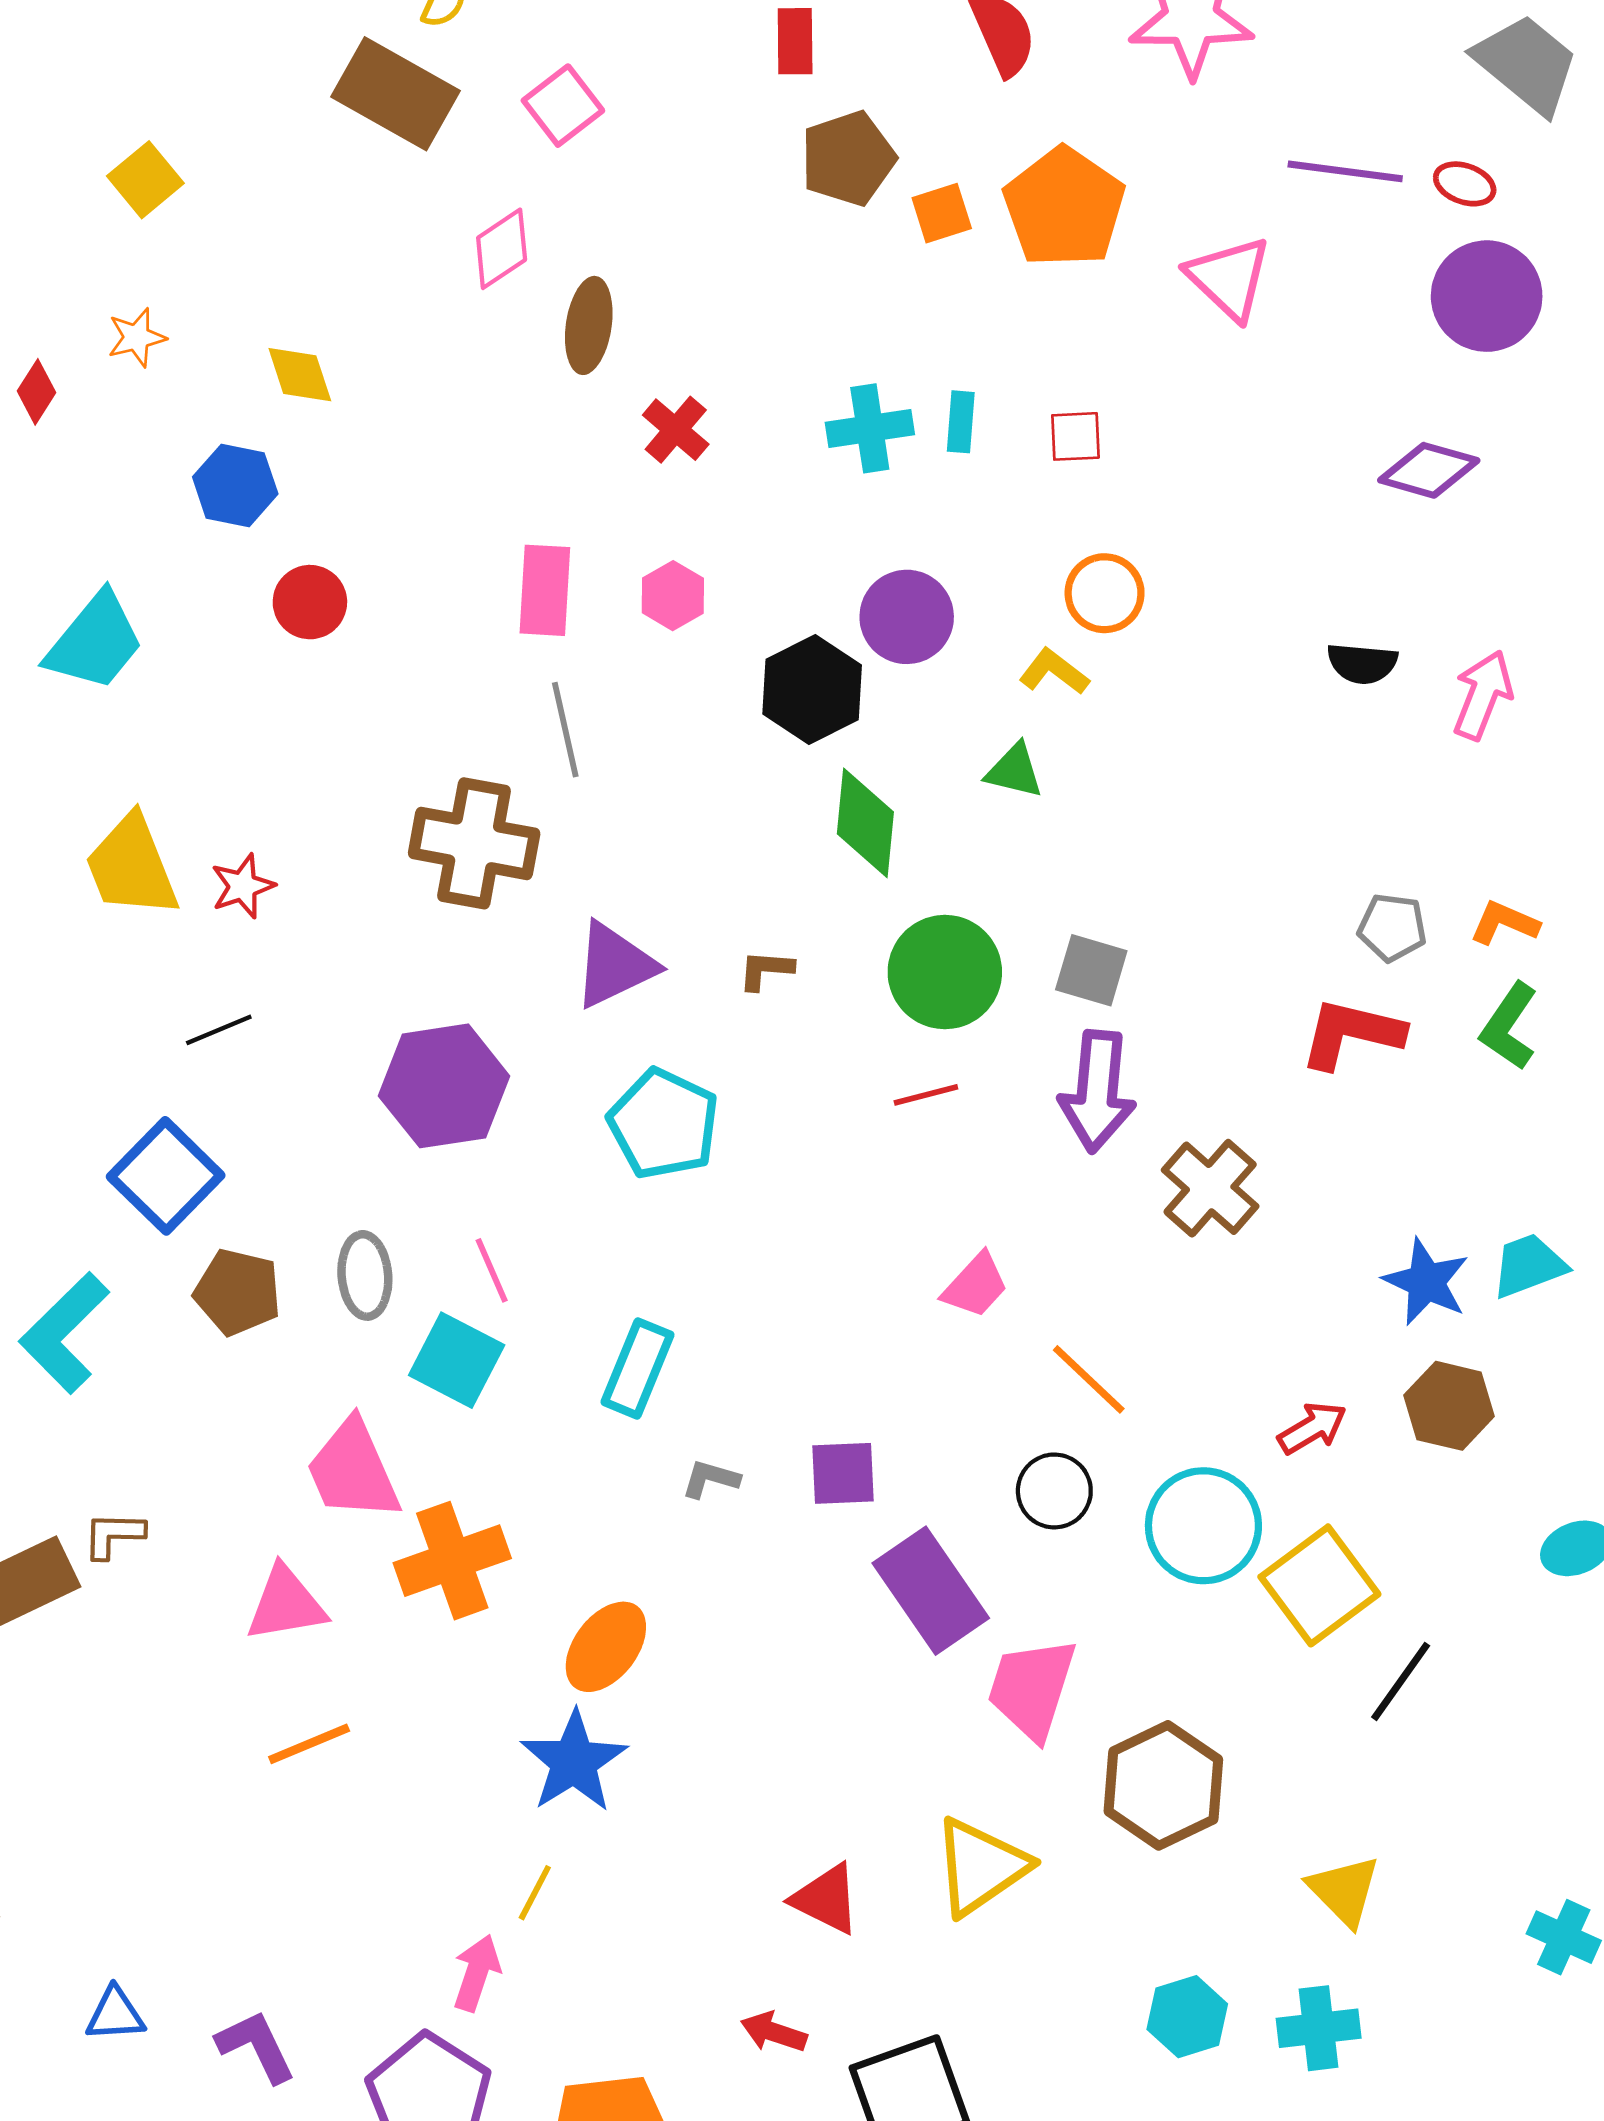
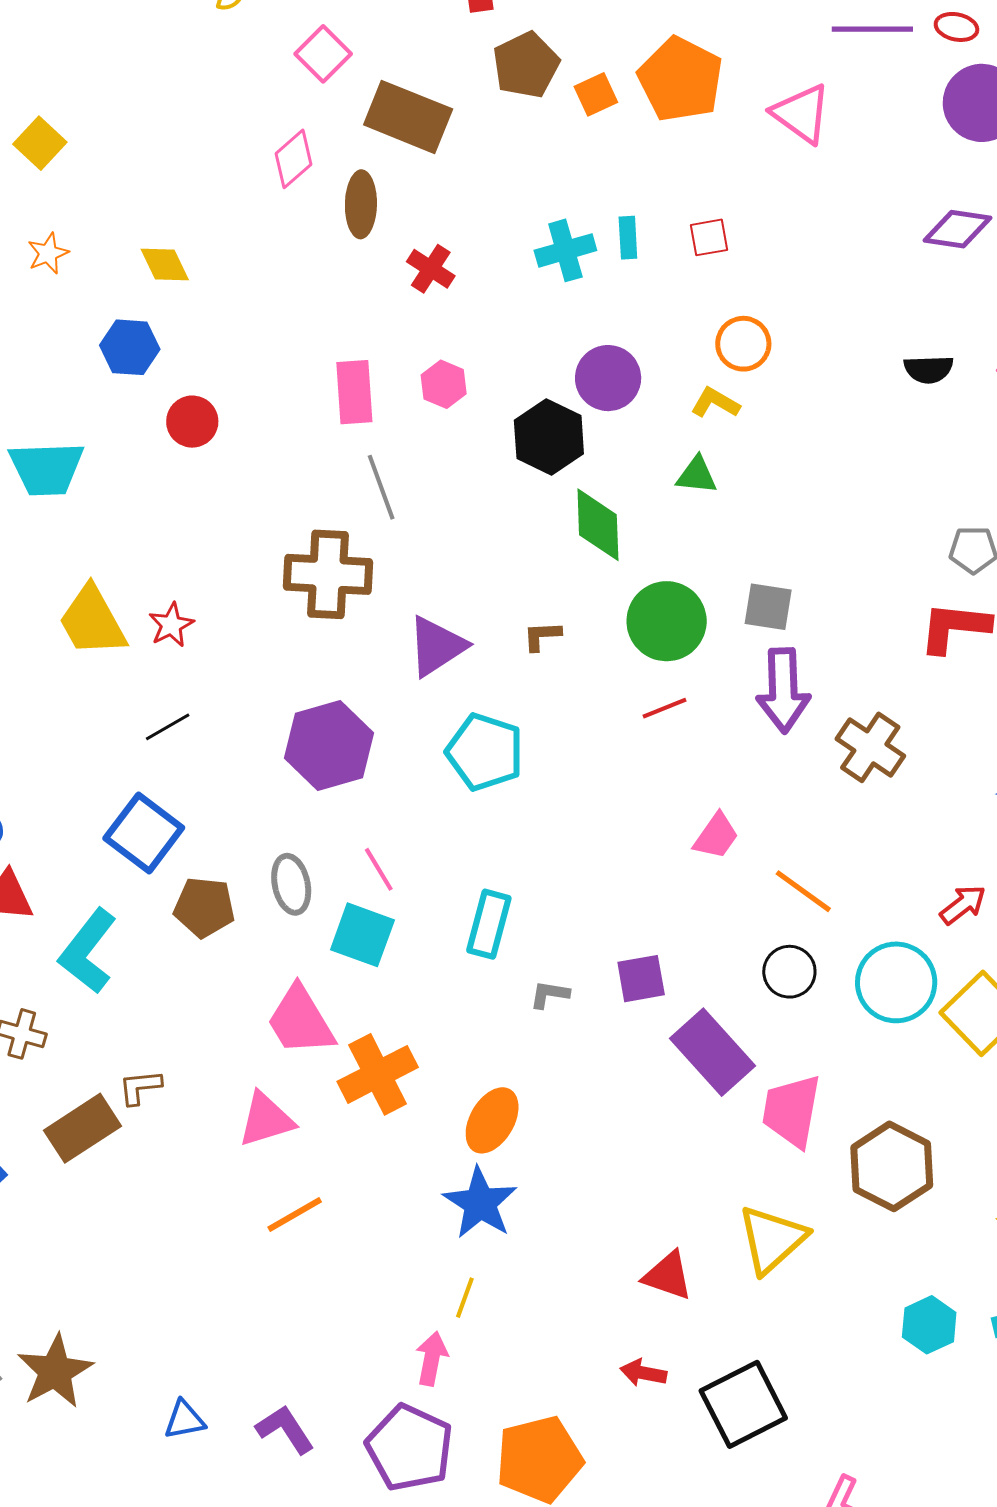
brown rectangle: (396, 94) -> (408, 117), moved
cyan trapezoid: (95, 642) -> (47, 468), turned 56

